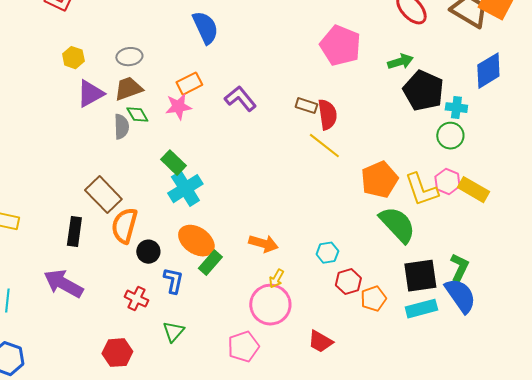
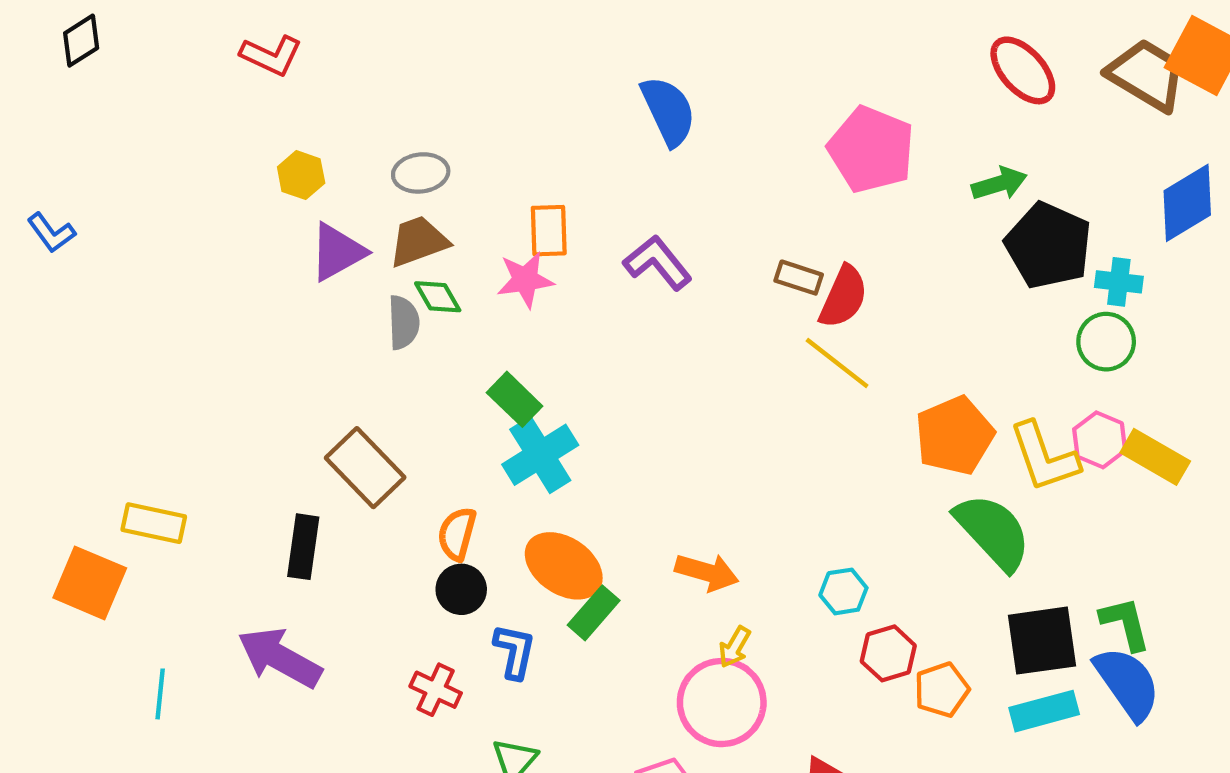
blue semicircle: (205, 28) -> (668, 111), moved
orange rectangle: (189, 84) -> (549, 231), turned -65
red semicircle: (327, 115) -> (843, 297), turned 32
orange semicircle: (124, 226) -> (457, 534), moved, size x0.7
green L-shape: (459, 268) -> (1125, 623), turned -40

